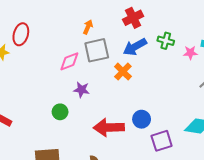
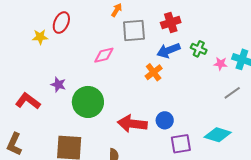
orange arrow: (88, 27) -> (117, 10), moved
gray square: (97, 50) -> (134, 31), moved
purple star: (81, 90) -> (58, 84), moved
green circle: (60, 112) -> (88, 102), size x2.0

